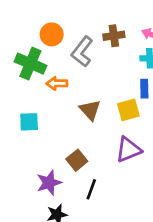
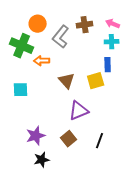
purple triangle: (128, 150) -> (79, 111), moved
brown square: (77, 160) -> (69, 139), moved
black line: (91, 189) -> (100, 141), moved

